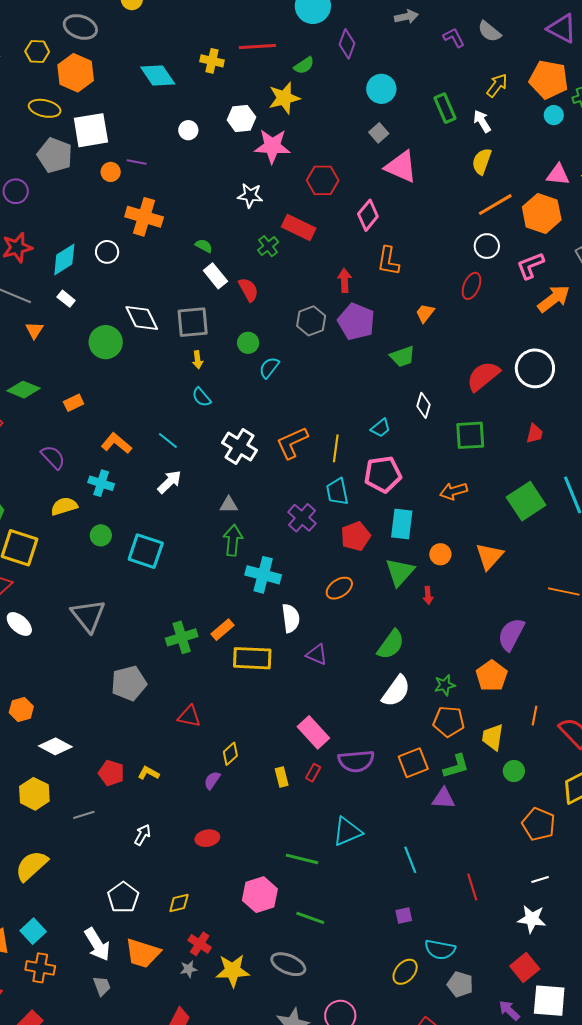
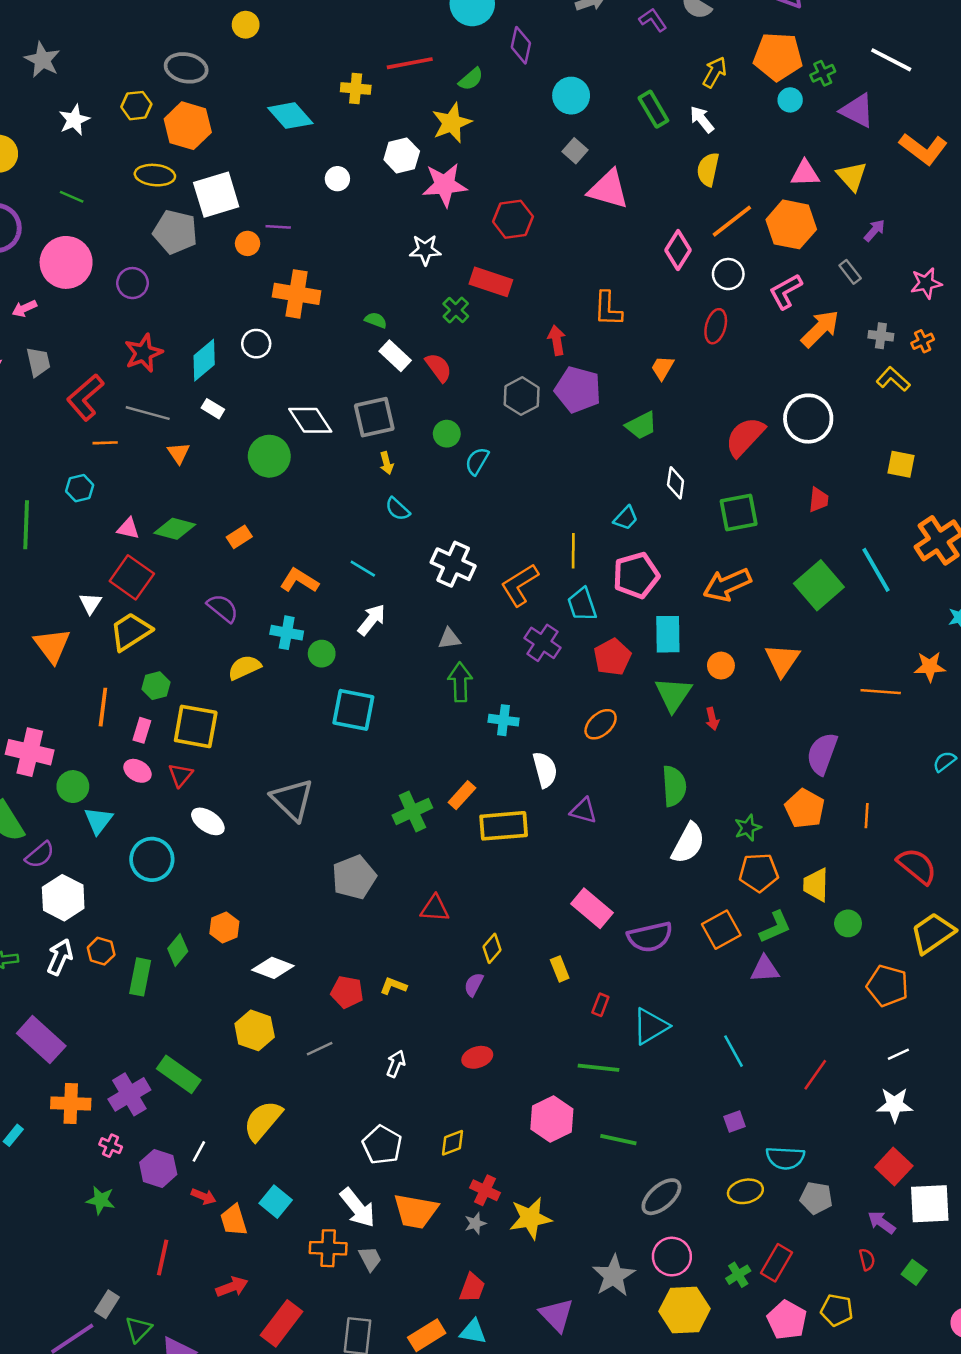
pink diamond: (368, 215) -> (678, 250), moved
orange L-shape: (292, 443) -> (520, 585), moved
orange arrow: (454, 491) -> (727, 585), size x1.4
green circle: (101, 535) -> (322, 654), moved
cyan cross: (263, 575) -> (504, 720), size x0.7
green semicircle: (391, 645) -> (674, 786), turned -32
orange line: (535, 716) -> (867, 816), moved
red rectangle: (313, 773) -> (600, 1005), moved
red line: (472, 887) -> (815, 1075), turned 60
gray ellipse: (288, 964) -> (661, 1197), moved, turned -56
orange cross: (40, 968) -> (328, 1248), moved
yellow ellipse: (405, 972) -> (745, 1191), turned 44

